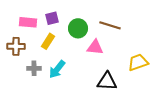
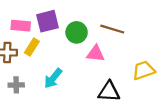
purple square: (52, 18) -> (47, 21), size x1.5
yellow rectangle: (48, 41) -> (32, 47), moved
gray cross: (34, 68) -> (16, 85), moved

